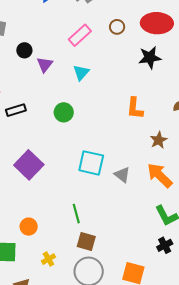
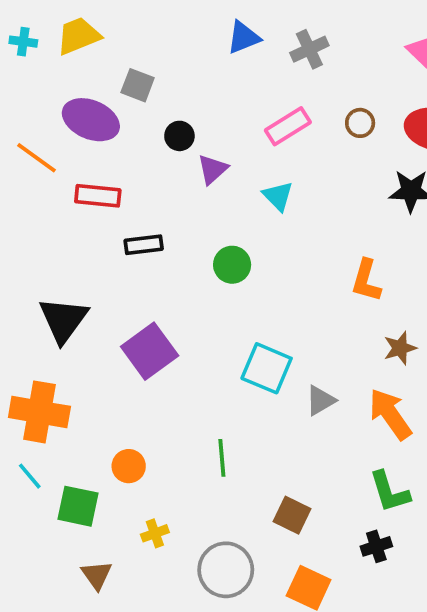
cyan triangle: (81, 72) -> (278, 196), turned -36
gray triangle: (122, 175) -> (320, 400), turned 42
brown square: (86, 241) -> (292, 515), moved

